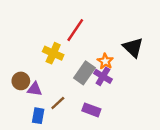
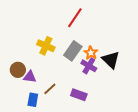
red line: (75, 30) -> (75, 18), moved
black triangle: (133, 47) -> (111, 60), moved
gray rectangle: (84, 73) -> (73, 51), moved

